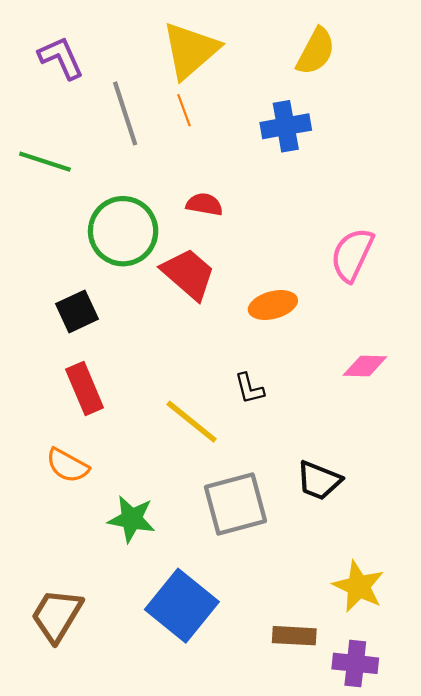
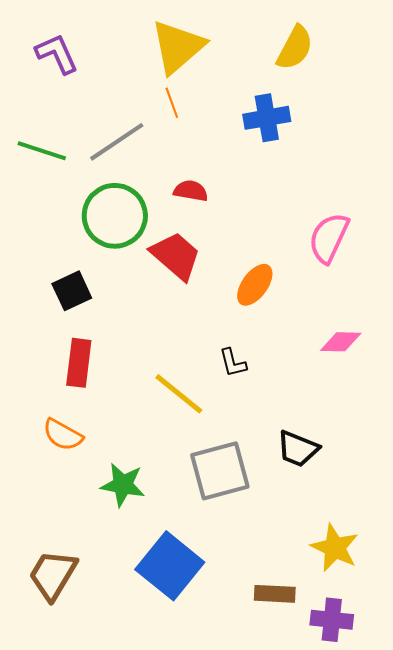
gray line: (125, 113) -> (117, 142), moved, turned 74
orange ellipse: (273, 305) -> (255, 285), turned -39
red rectangle: (85, 388) -> (79, 363), turned 30

